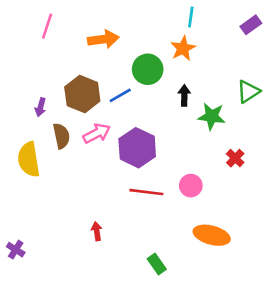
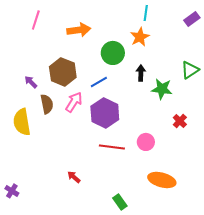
blue line: (120, 95) -> (99, 82), moved
purple arrow: (41, 107) -> (31, 82), turned 120
pink arrow: (97, 133) -> (74, 102), turned -30
red arrow: (97, 231) -> (74, 177), turned -40

